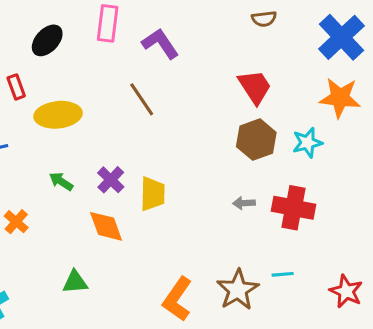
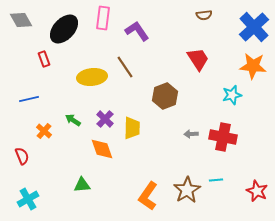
black ellipse: (47, 40) -> (64, 29), size x1.4
yellow ellipse: (58, 115) -> (92, 77), moved
brown hexagon: (256, 140) -> (165, 96), moved
orange cross: (16, 222) -> (44, 131), moved

